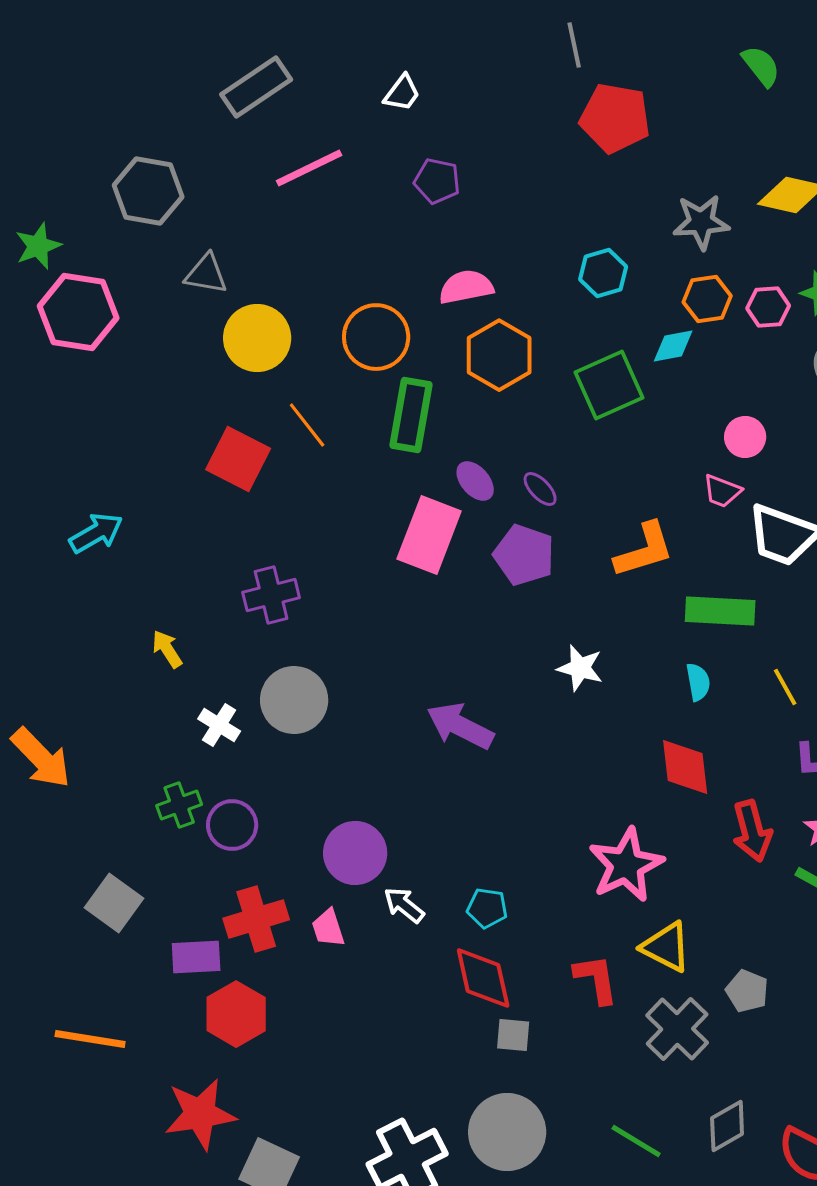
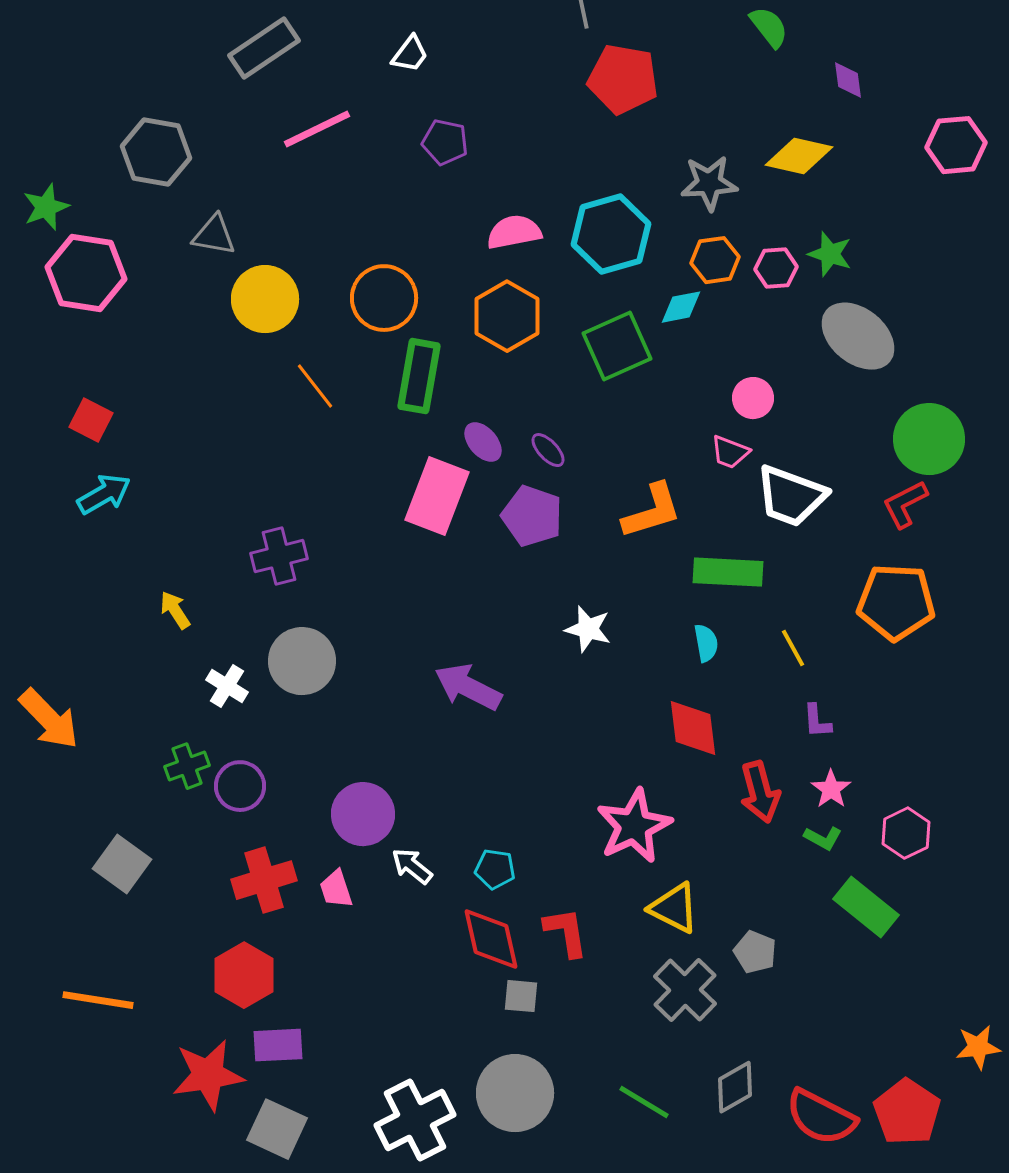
cyan hexagon: (603, 273) -> (611, 234), size x1.6
pink semicircle: (466, 287) -> (514, 232), moved
red square: (238, 459) -> (91, 420), moved, size x0.7
purple rectangle: (196, 957) -> (278, 1045), moved
red L-shape: (596, 979) -> (566, 932), moved

